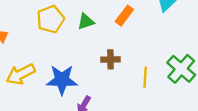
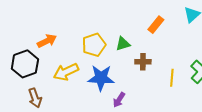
yellow pentagon: (50, 19) -> (94, 45), moved
green triangle: (86, 22) -> (123, 44), moved

